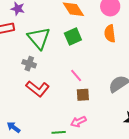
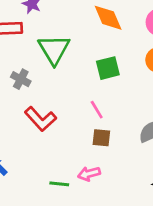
green square: (73, 37) -> (108, 68), moved
gray cross: (29, 64) -> (21, 79), moved

